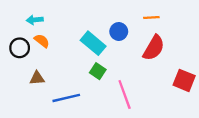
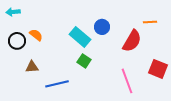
orange line: (151, 17) -> (150, 22), moved
cyan arrow: (35, 20) -> (13, 12), moved
pink line: (125, 94) -> (127, 81), moved

